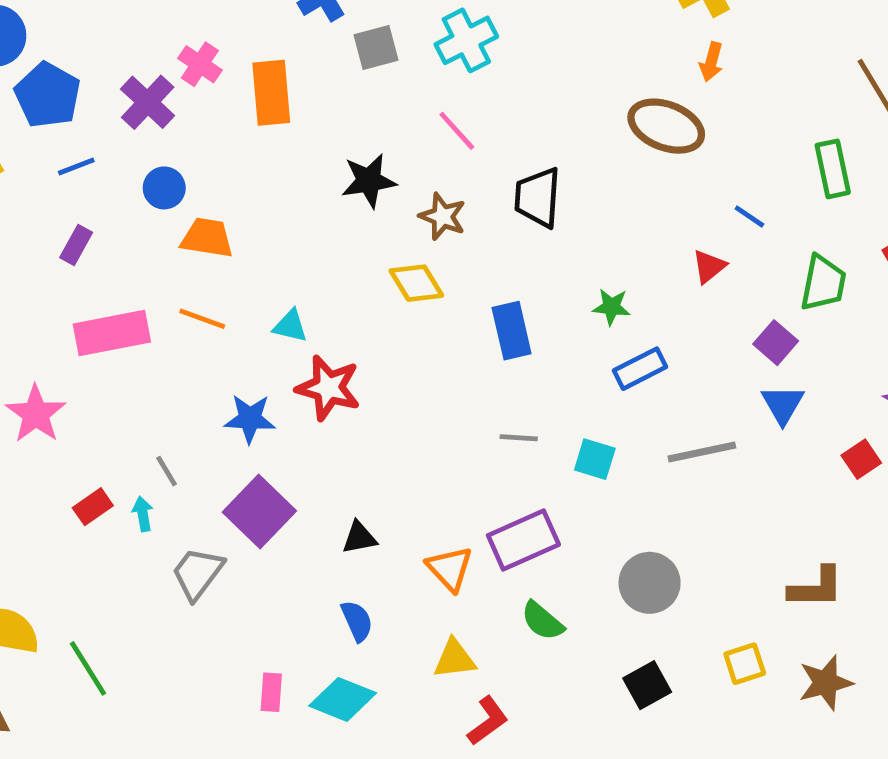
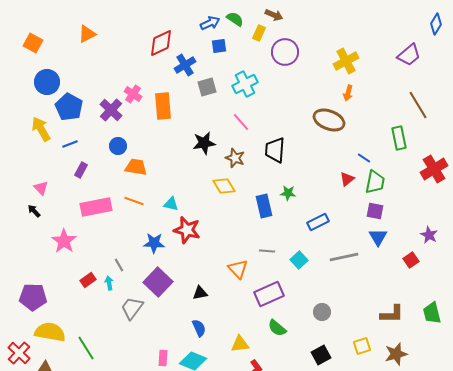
blue line: (76, 167) -> (70, 144), moved
green trapezoid: (823, 283) -> (375, 182), moved
green star: (611, 307) -> (288, 193), moved
purple square: (776, 343) -> (375, 211), turned -30
cyan square: (595, 459) -> (299, 260), turned 30
orange triangle: (450, 569) -> (238, 269), moved
gray circle: (650, 583) -> (322, 312), size x0.7

